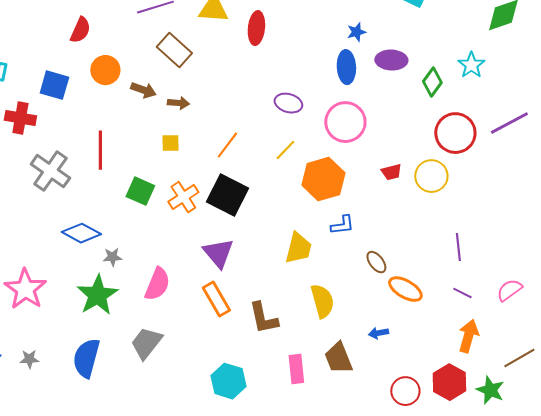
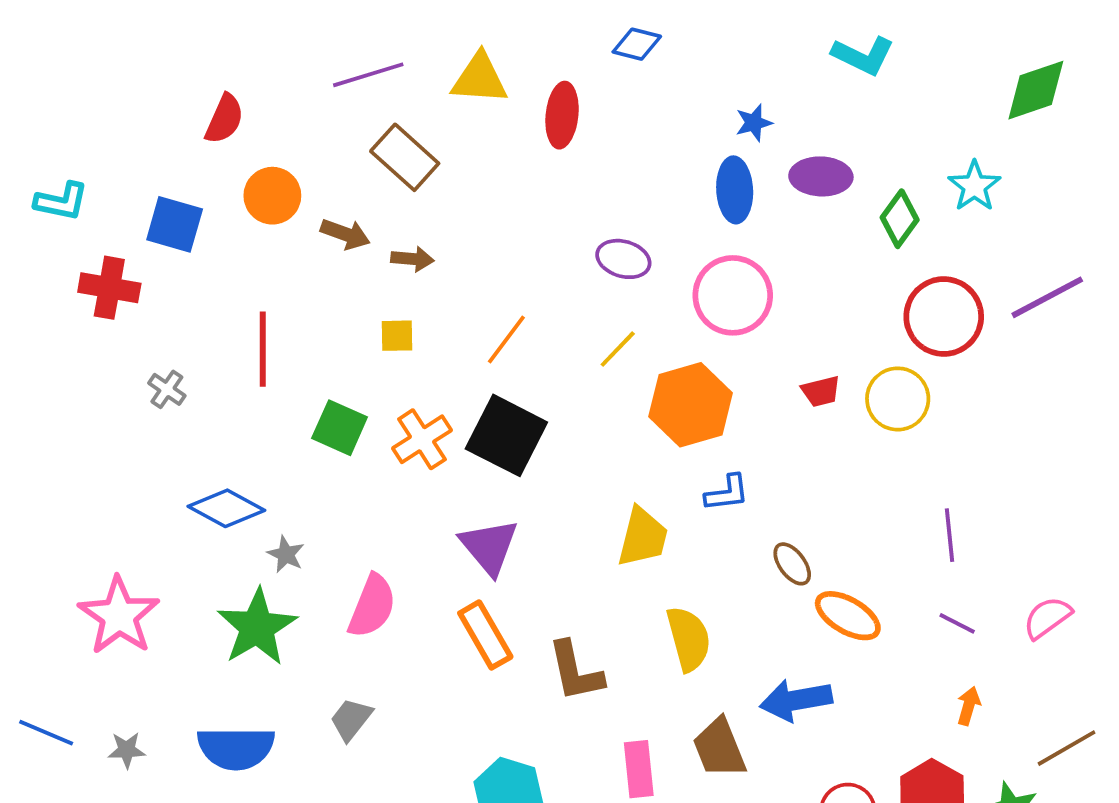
gray cross: (50, 171) -> (167, 389), size x0.5
gray star: (112, 257) -> (286, 554), turned 30
blue arrow: (378, 333) -> (796, 700), size x1.8
orange arrow: (468, 336) -> (969, 706), size x0.6
gray trapezoid: (146, 343) -> (351, 719), size x0.7
blue semicircle: (86, 358) -> (236, 748), turned -105

